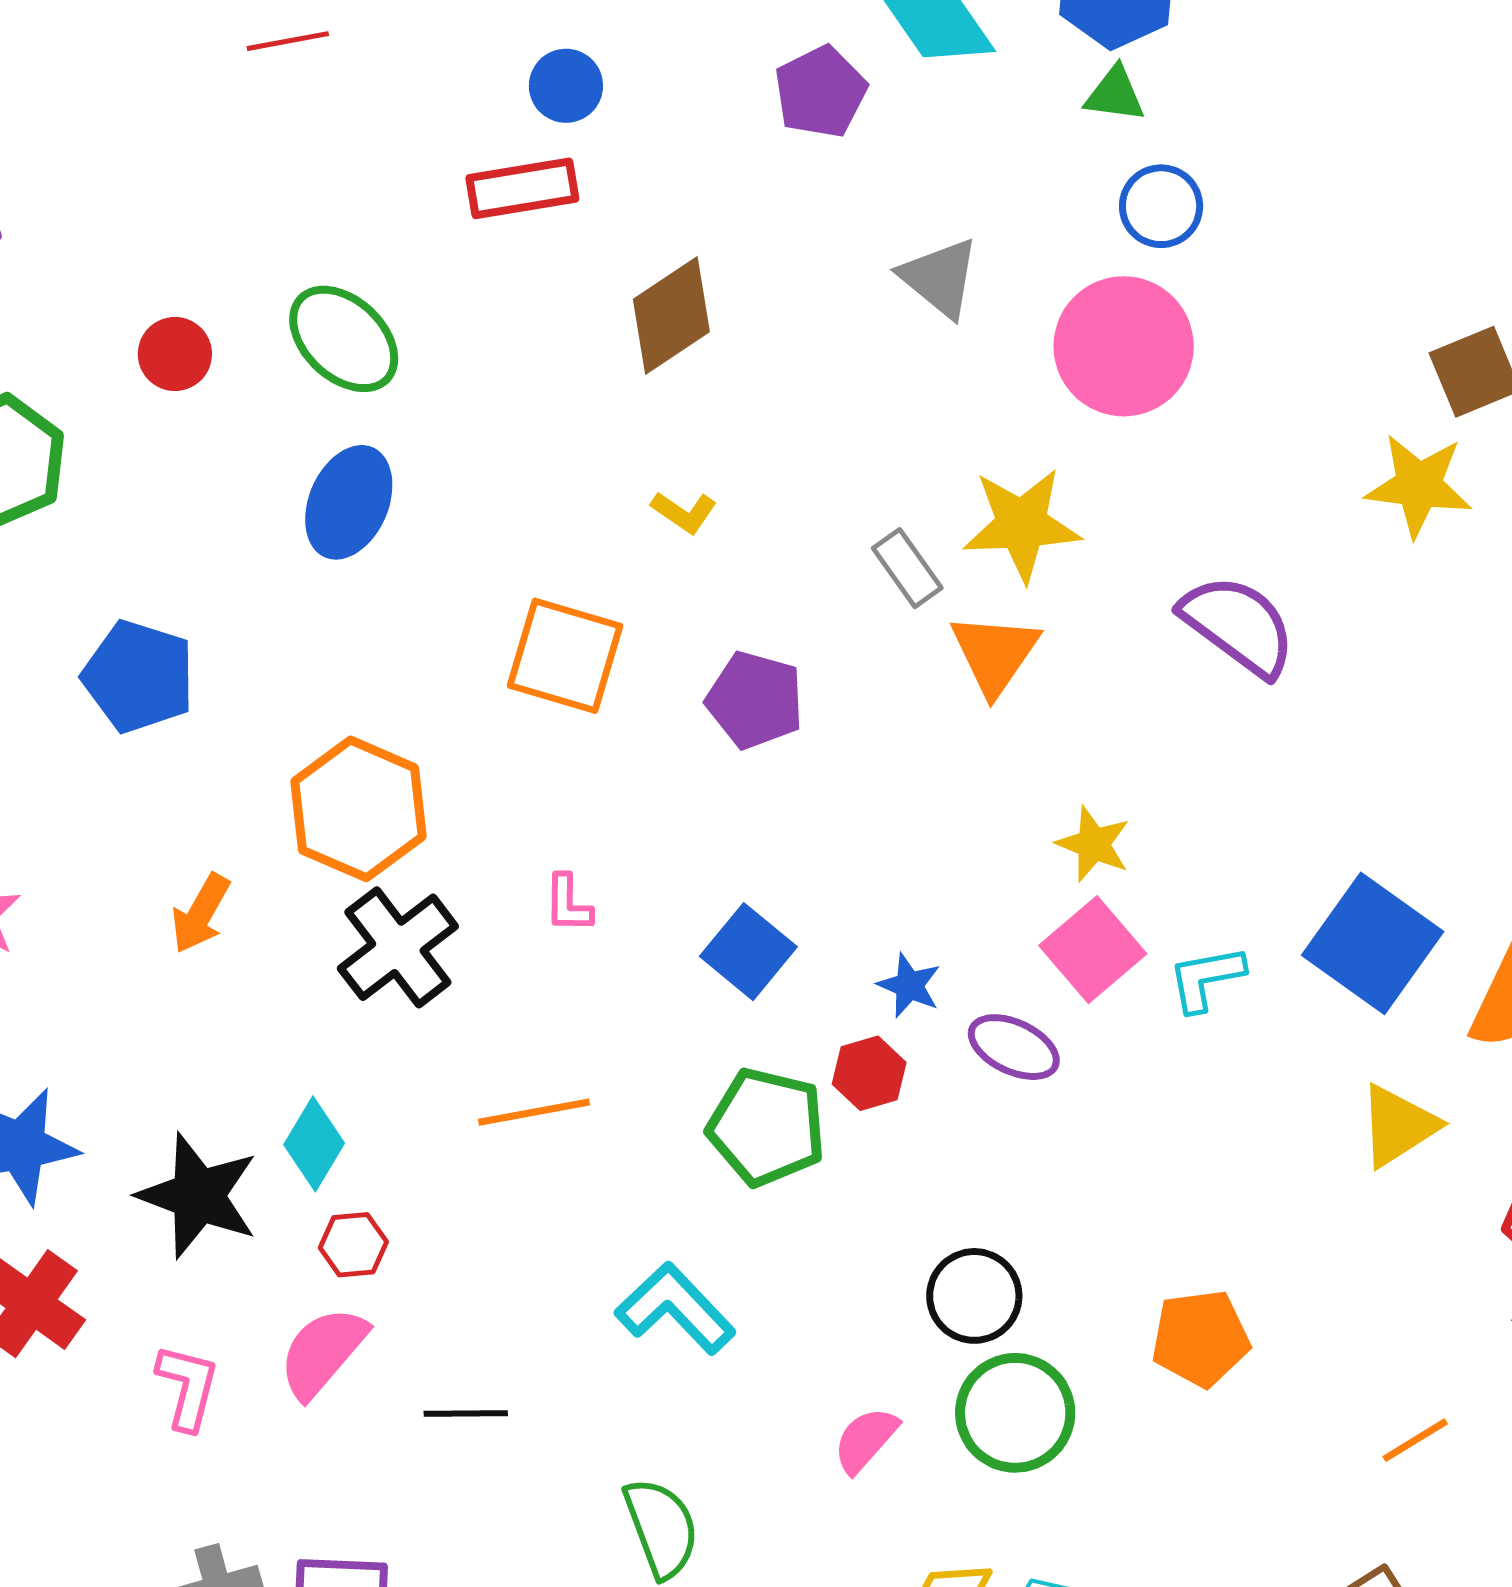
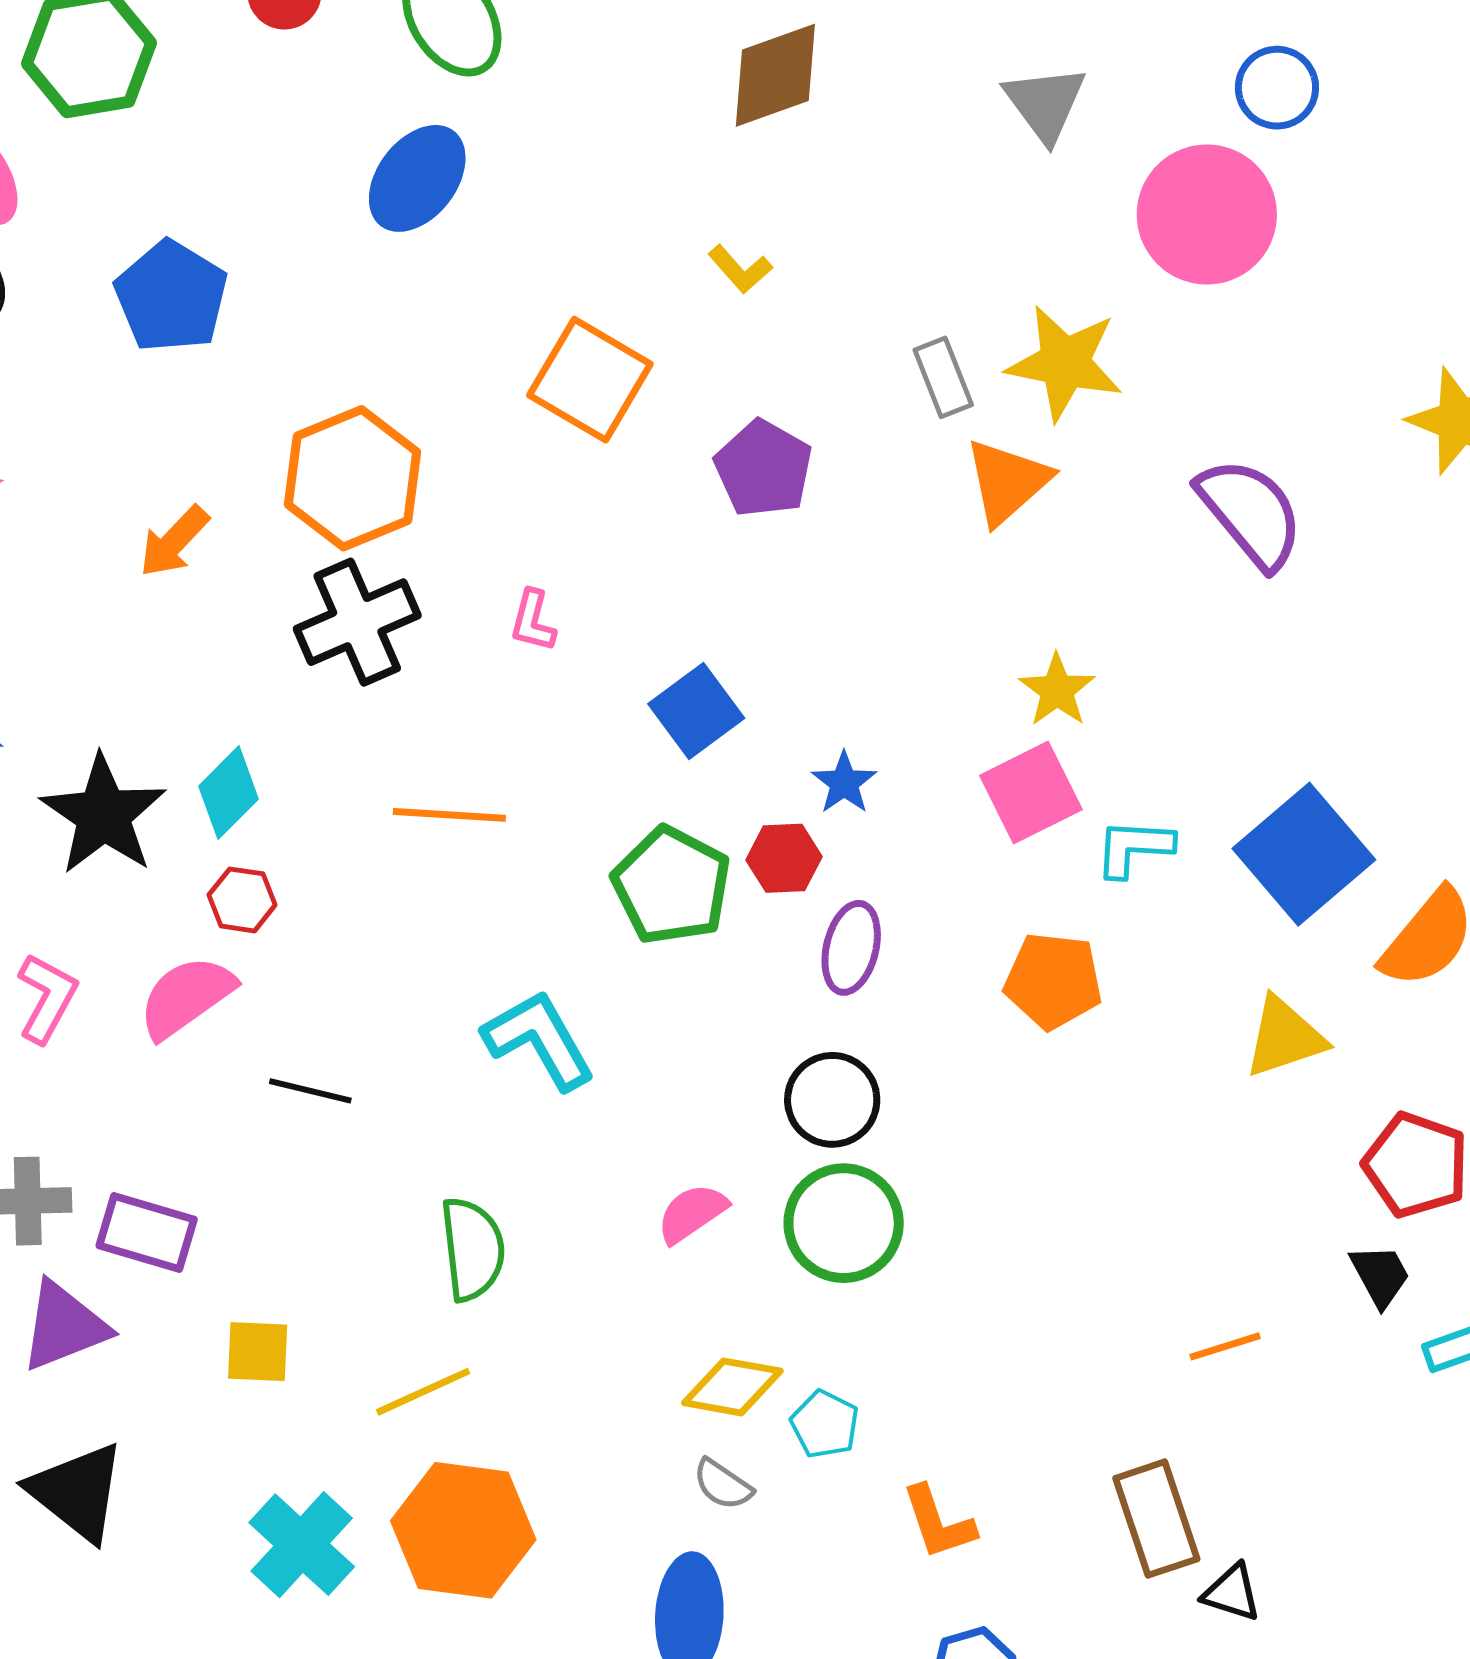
purple ellipse: (1014, 1047) -> (851, 948), moved, turned 64
orange pentagon: (1200, 1338) -> (1053, 981), moved

